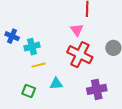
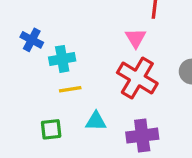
purple cross: (97, 89) -> (142, 136), moved
green square: (29, 91) -> (51, 129), turned -32

